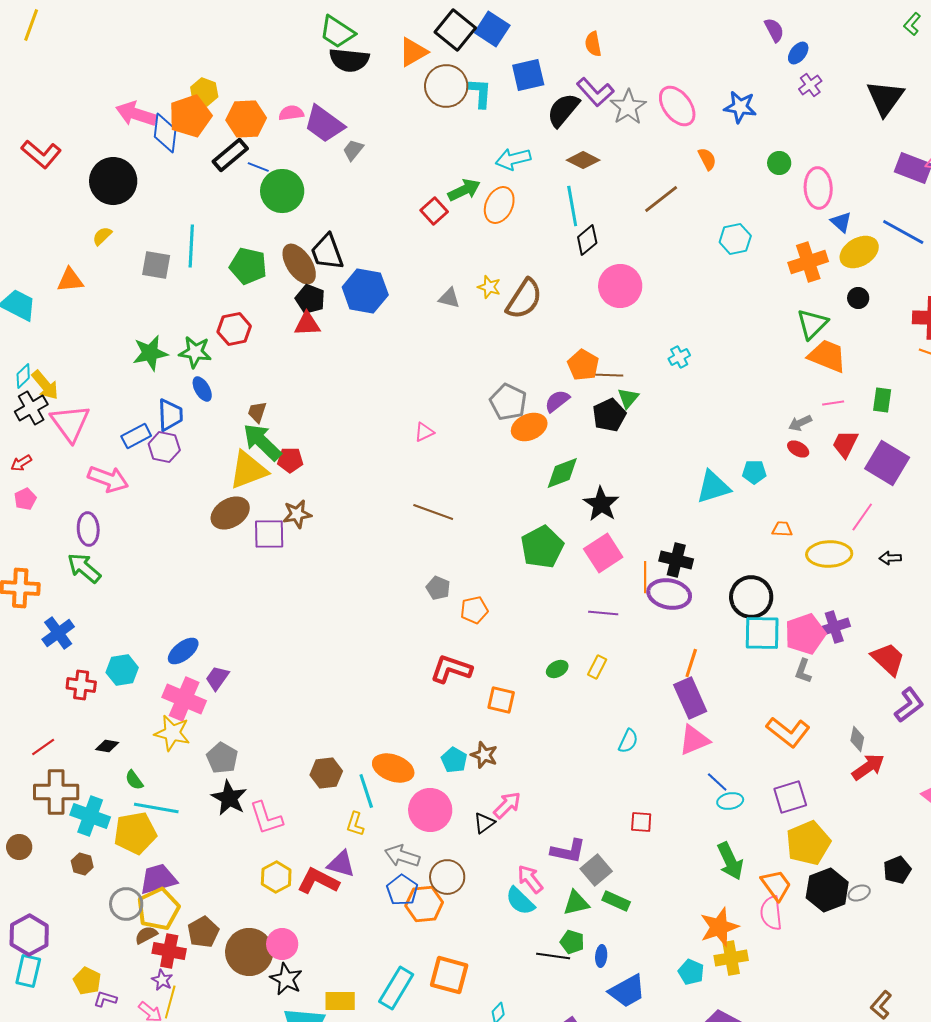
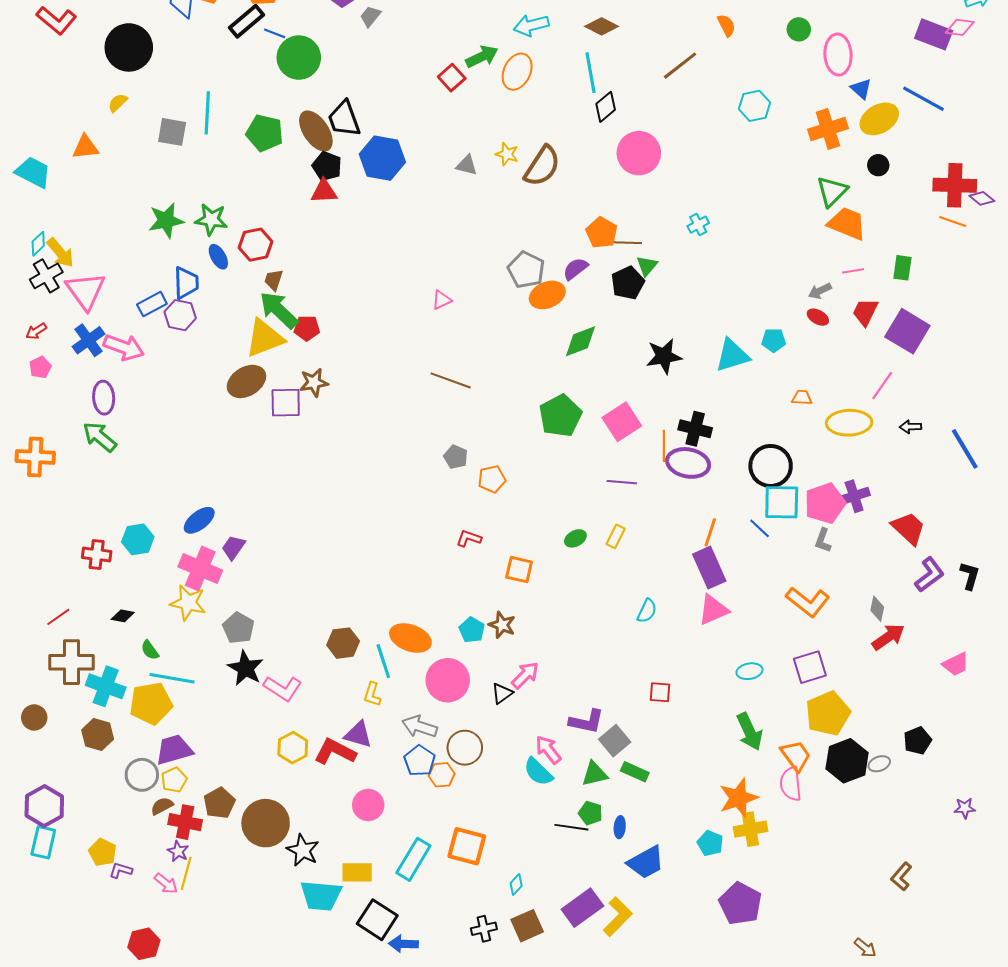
red hexagon: (234, 329) -> (256, 245), moved
black star: (601, 504) -> (664, 356), moved, turned 30
blue cross: (58, 633) -> (89, 340), moved
red L-shape: (451, 669) -> (469, 538), size x0.6
blue line: (717, 782) -> (760, 528), moved
pink L-shape: (266, 818) -> (283, 688), turned -39
brown hexagon: (82, 864) -> (98, 735), size x1.4
orange hexagon: (424, 904) -> (442, 775), size x0.7
yellow pentagon: (158, 909) -> (174, 780), size x0.6
pink circle: (282, 944) -> (368, 805), moved

